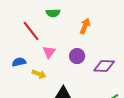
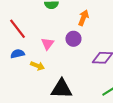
red line: (31, 31) -> (17, 29), moved
purple circle: (77, 56) -> (73, 39), moved

